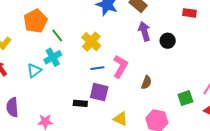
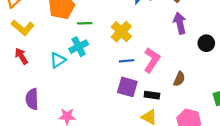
green line: (57, 36) -> (85, 23), turned -56
black circle: (168, 41) -> (206, 43), moved
black rectangle: (80, 103) -> (152, 95), moved

